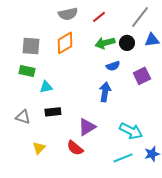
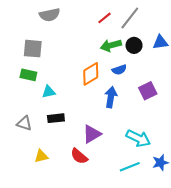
gray semicircle: (68, 14) -> (50, 15), moved
gray line: (140, 17) -> (130, 18), moved
orange diamond: (65, 43) -> (91, 74), moved
purple square: (142, 76) -> (148, 91), moved
yellow triangle: (39, 148) -> (41, 156), turned 32

